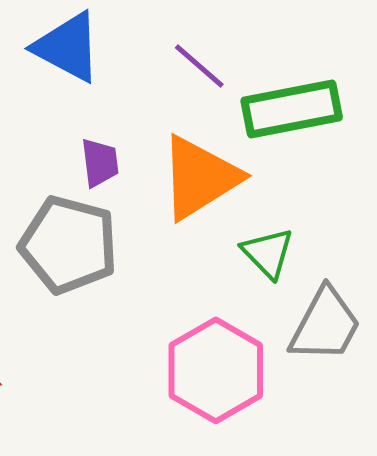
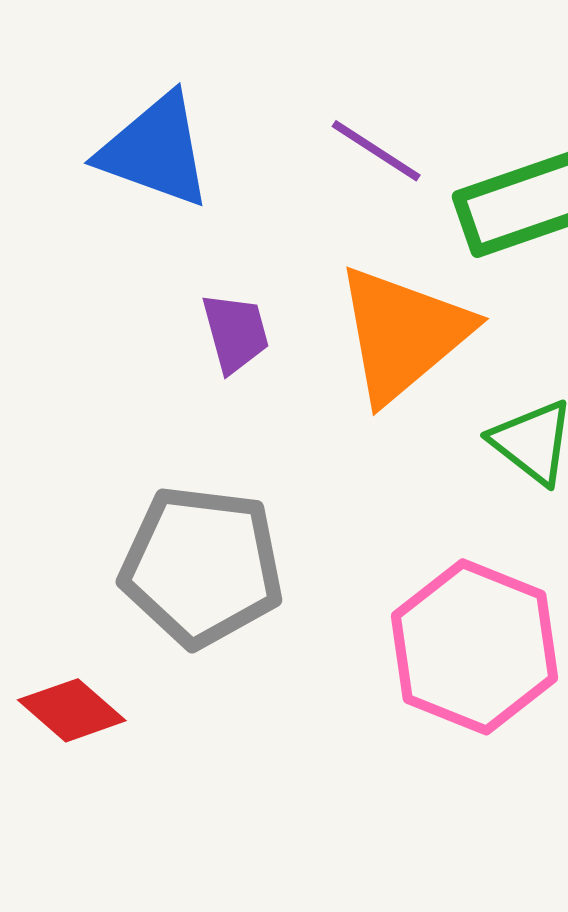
gray pentagon: (69, 245) -> (202, 566), moved

